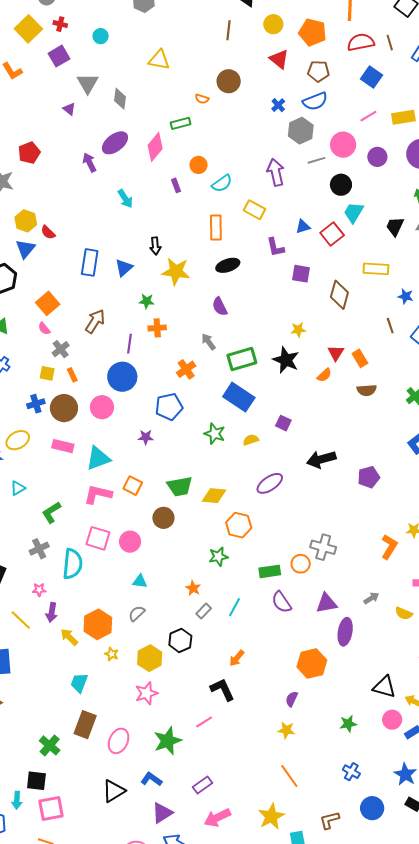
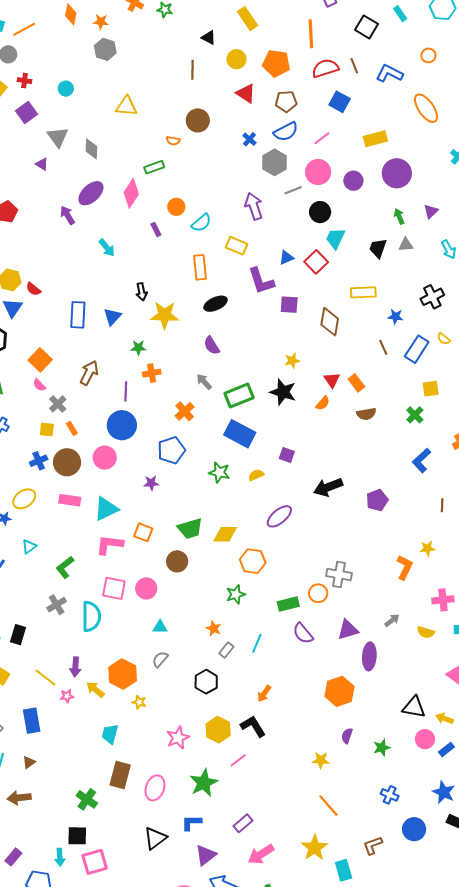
pink line: (368, 116) -> (322, 138), moved
purple L-shape: (275, 247) -> (261, 281), size x1.4
pink star: (39, 590) -> (67, 696), moved
yellow hexagon: (150, 658) -> (218, 730), moved
purple semicircle: (292, 699) -> (347, 736), moved
blue L-shape: (151, 779) -> (192, 823), turned -30

